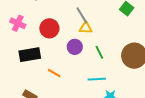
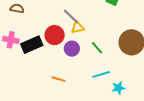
red circle: (49, 28) -> (55, 35), moved
black rectangle: (30, 55) -> (32, 45), moved

